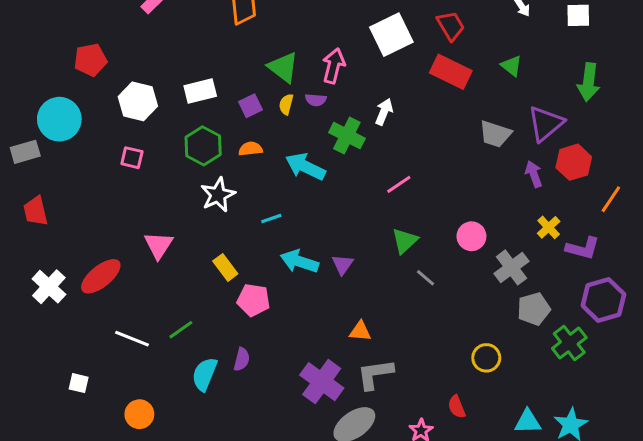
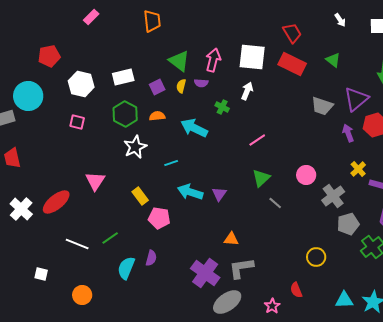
white square: (391, 35) -> (252, 57), moved, turned 32
green cross: (347, 135) -> (222, 107), size x0.6

